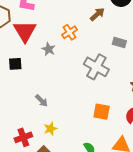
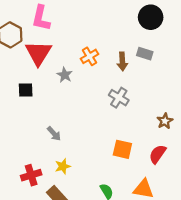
brown arrow: (97, 14) -> (122, 61), moved, turned 126
gray rectangle: (119, 43) -> (145, 54), moved
gray cross: (96, 67) -> (119, 98), size x0.7

